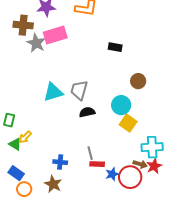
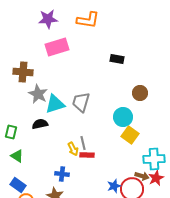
brown cross: (23, 25) -> (23, 72), moved
gray star: (36, 43) -> (38, 94), moved
black semicircle: (87, 112) -> (40, 124), moved
yellow arrow: (25, 137) -> (73, 149), moved, turned -72
gray line: (90, 153) -> (83, 143), moved
red rectangle: (97, 164) -> (87, 155), moved

